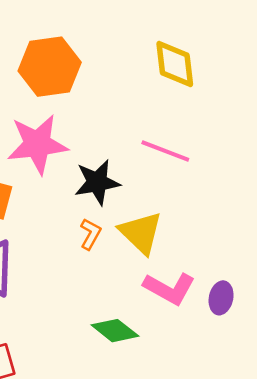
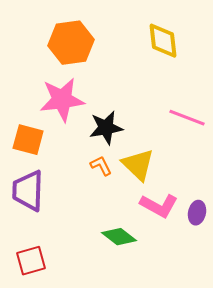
pink line: (165, 151) -> (187, 118), moved
orange L-shape: (90, 234) -> (101, 166), turned -55

